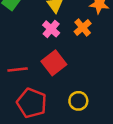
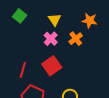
red line: (18, 70) -> (23, 70), turned -70

